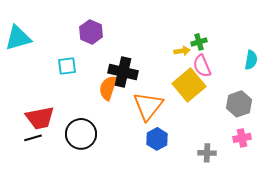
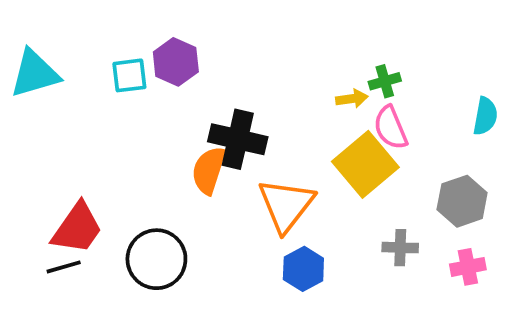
cyan square: (67, 66) -> (129, 75), moved
red trapezoid: (40, 118) -> (77, 228), turned -44
gray cross: (207, 153) -> (400, 248), moved

